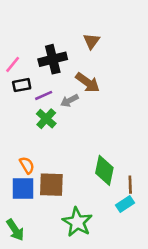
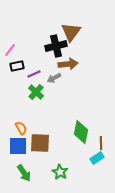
brown triangle: (91, 41) -> (71, 32), size x1.5
black cross: (53, 59) -> (56, 46), moved
brown arrow: (88, 83) -> (68, 64), turned -42
green star: (77, 222) -> (60, 172), size x0.7
green arrow: (15, 230) -> (24, 173), moved

